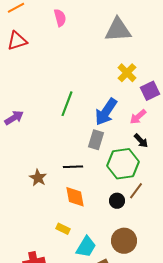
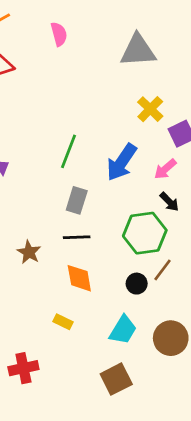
gray rectangle: (96, 140) -> (77, 200), moved
brown circle: (124, 241) -> (171, 338), moved
cyan trapezoid: (86, 247) -> (123, 330), moved

